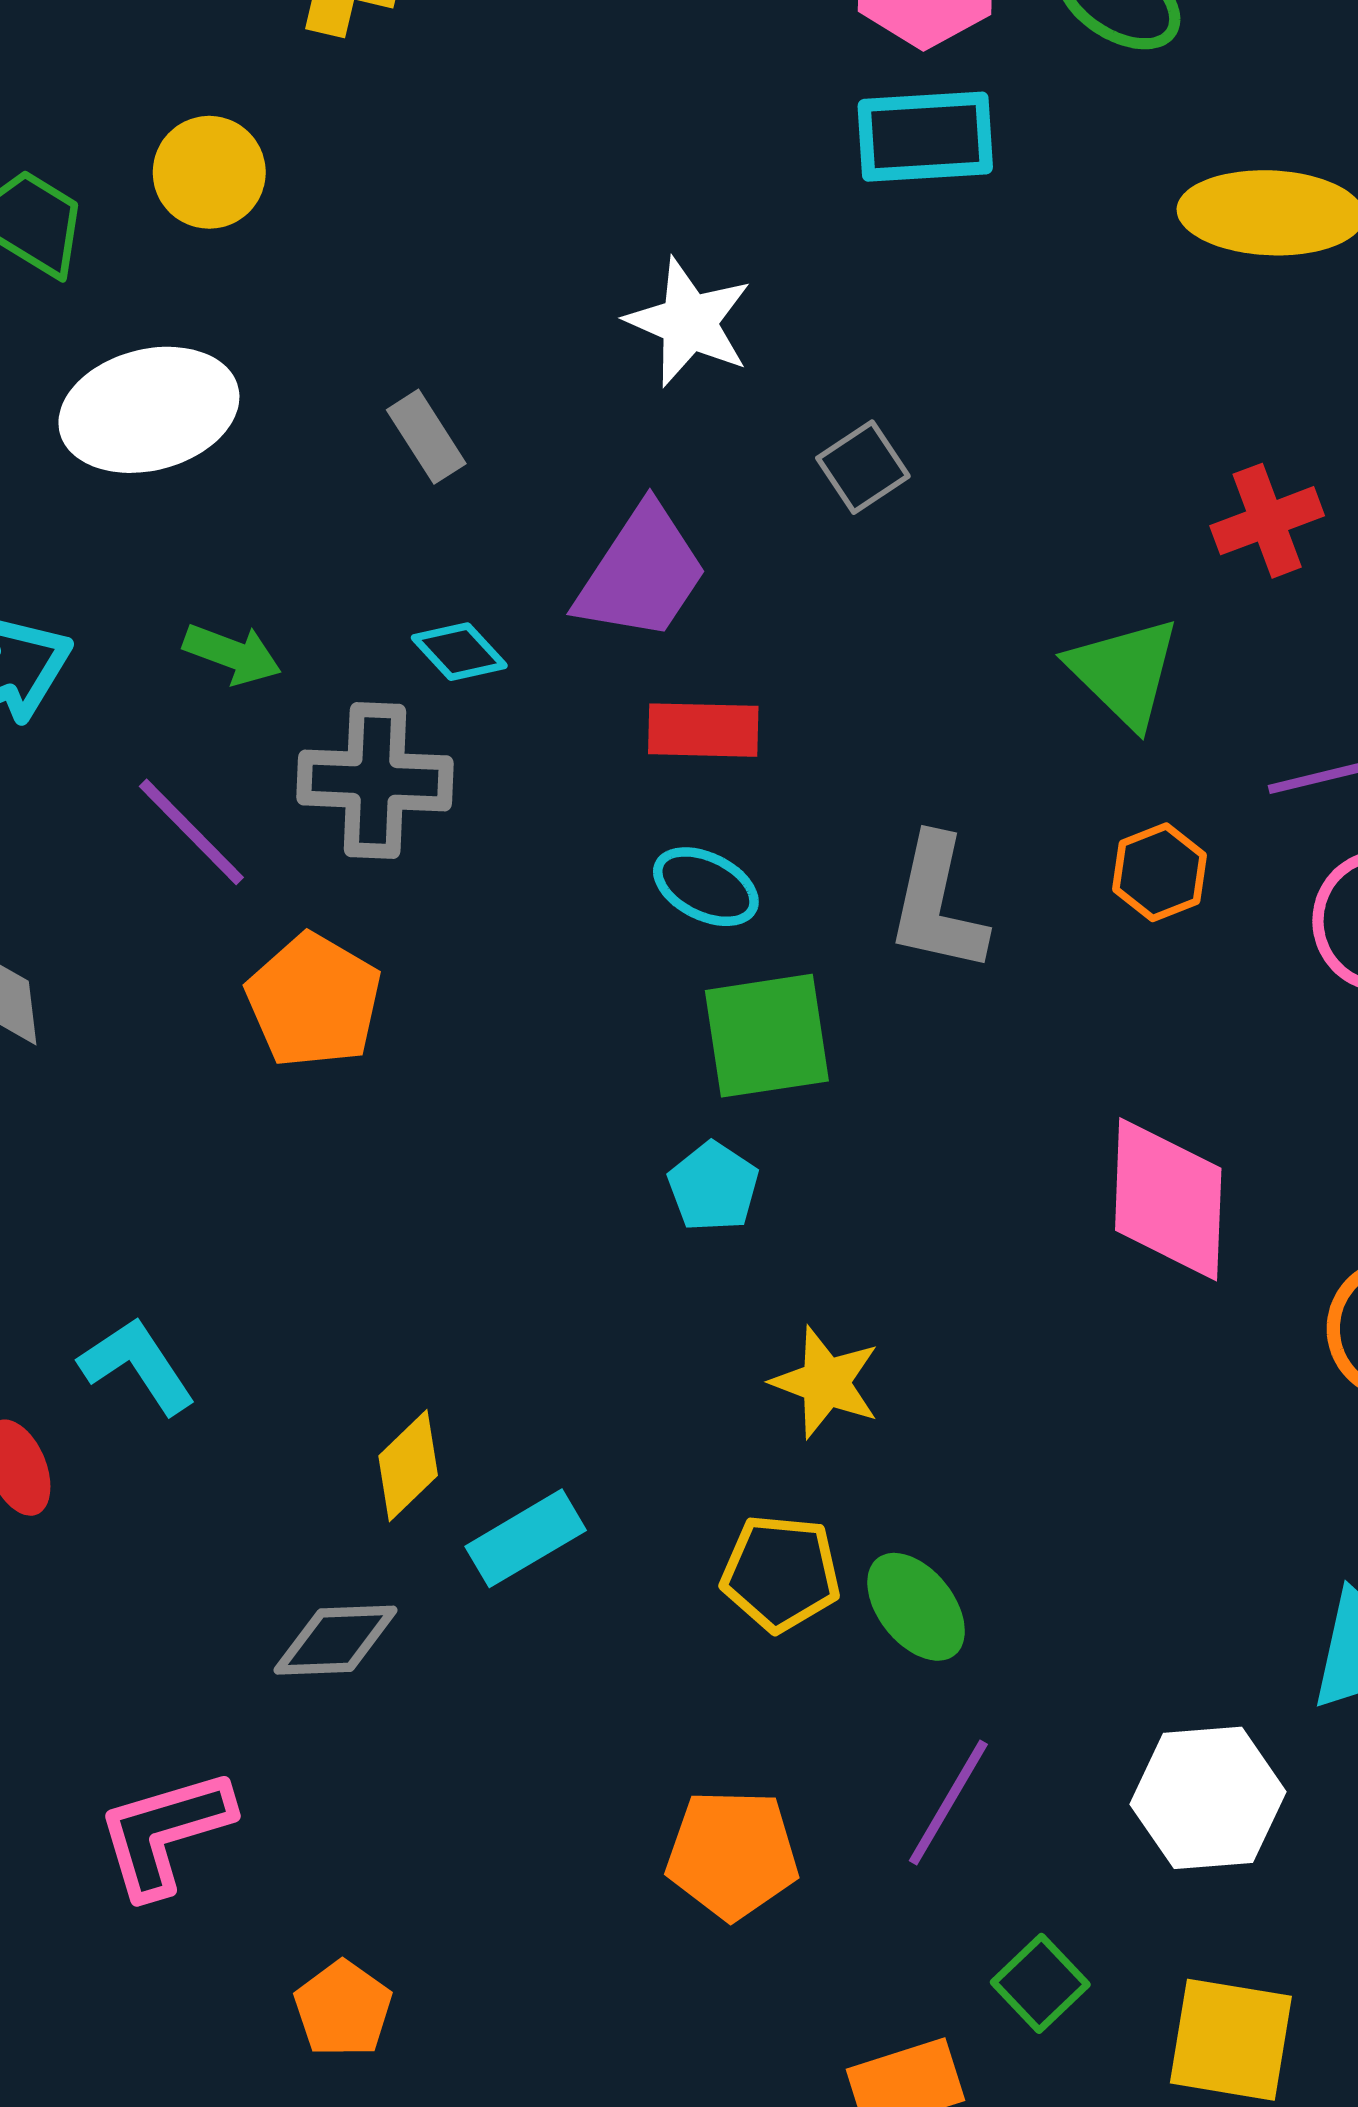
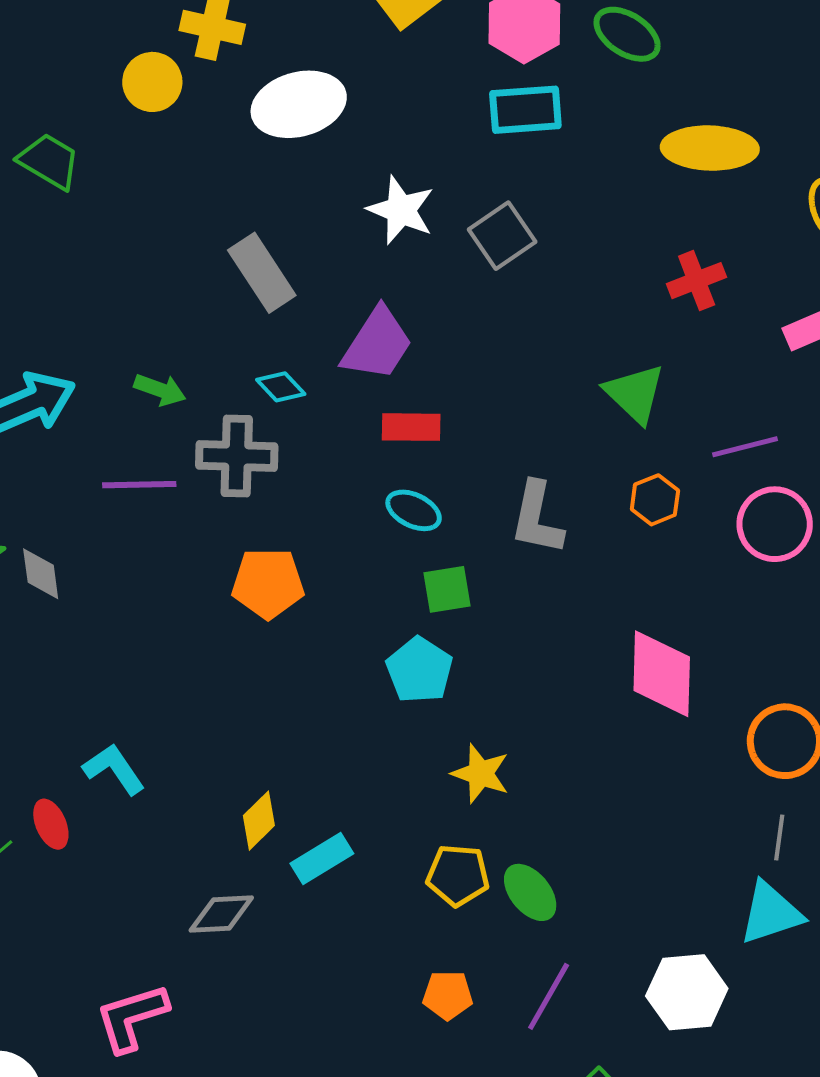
yellow circle: (209, 172) -> (152, 82), moved
white ellipse: (149, 410) -> (299, 104), moved
gray rectangle: (426, 437) -> (262, 273), size x1.6
gray square: (863, 467) -> (502, 236), moved, size x1.4
red cross: (1267, 521) -> (697, 281), moved
purple line: (191, 832) -> (139, 485), turned -46
orange pentagon: (314, 1001) -> (268, 583), moved, turned -30
green square: (767, 1036) -> (447, 589), size x0.7
cyan pentagon: (713, 1187) -> (419, 670), size x1.4
orange pentagon: (732, 1854) -> (448, 995), moved, size x0.7

